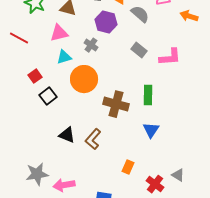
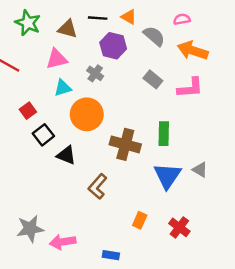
orange arrow: (189, 16) -> (193, 51), moved, size x1.4
blue triangle: (151, 130) -> (167, 176), size x1.4
black triangle: (67, 135) -> (66, 155), moved
gray triangle: (178, 175) -> (200, 170), moved
red cross: (155, 184) -> (179, 227), moved

